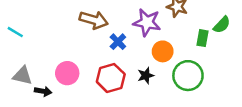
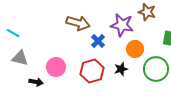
gray triangle: (23, 76) -> (20, 58), moved

